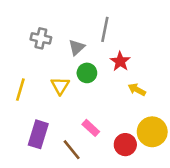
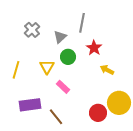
gray cross: (41, 38) -> (32, 30), turned 35
pink rectangle: (91, 128) -> (63, 87), moved
purple rectangle: (38, 134) -> (30, 105), turned 65

